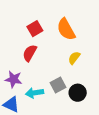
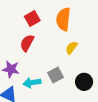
orange semicircle: (66, 29) -> (63, 19), turned 35
black circle: (78, 93) -> (84, 82), moved

